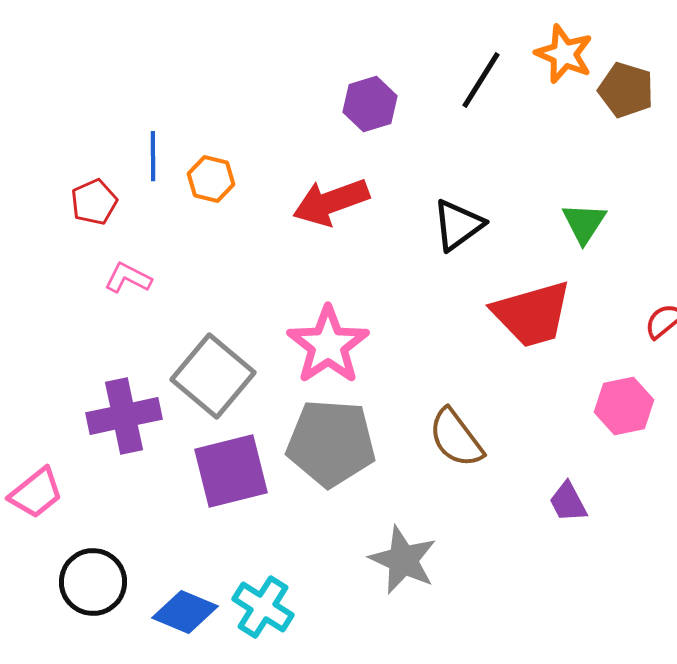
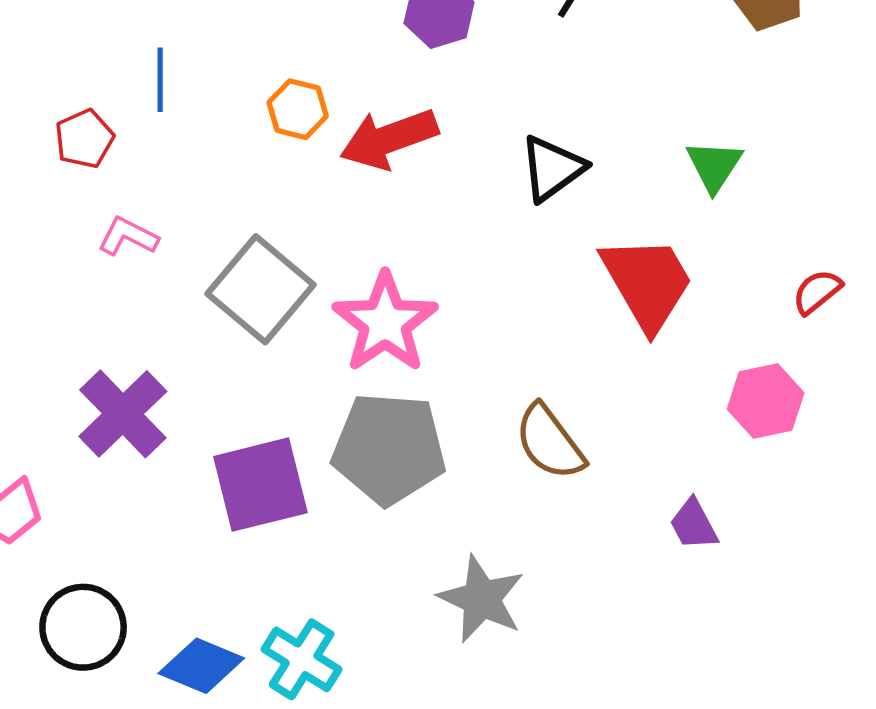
orange hexagon: (211, 179) -> (298, 109), moved
red trapezoid: (532, 314) -> (647, 283), turned -104
gray square: (213, 376) -> (260, 289), moved
purple cross: (124, 416) -> (123, 414), turned -32

